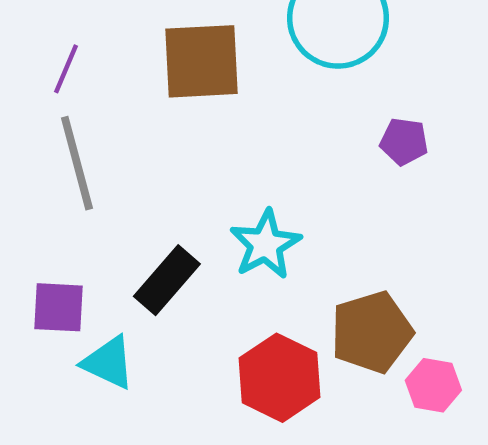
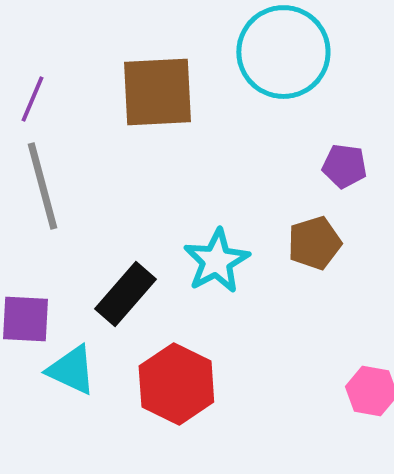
brown pentagon: (372, 332) -> (314, 243), moved, size x0.7
red hexagon: (280, 378) -> (176, 384), moved

